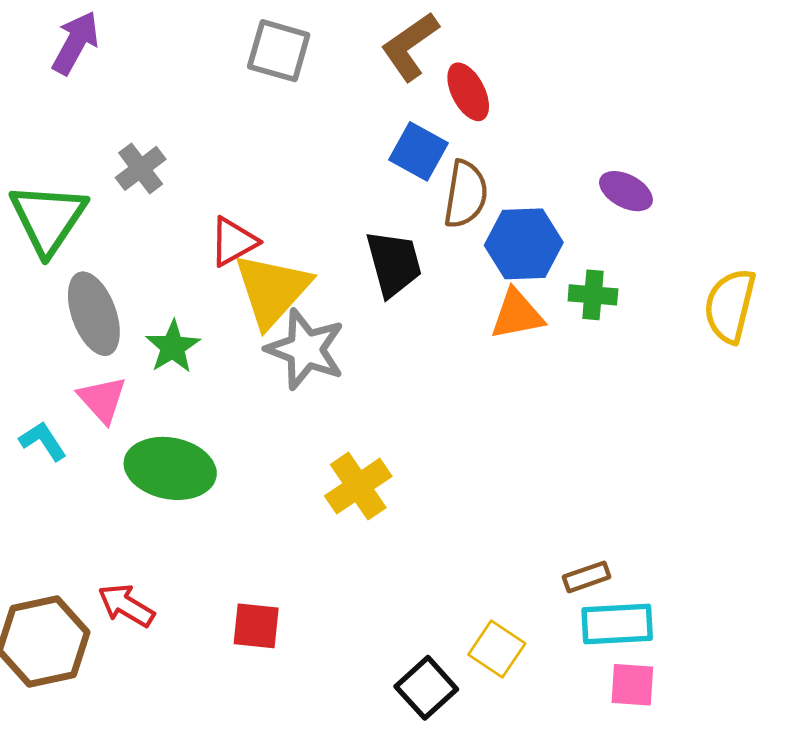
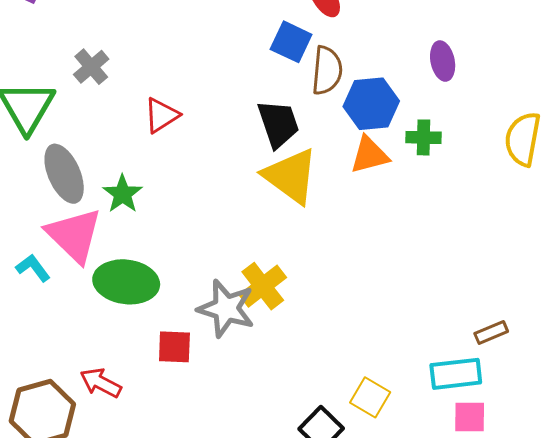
purple ellipse: (626, 191) -> (443, 61), turned 54
yellow triangle: (272, 290) -> (291, 176), moved, turned -32
gray star: (305, 349) -> (226, 309), moved
pink triangle: (102, 399) -> (74, 235), size x1.6
brown rectangle: (587, 577) -> (491, 332), moved
red square: (256, 626) -> (174, 347), moved

